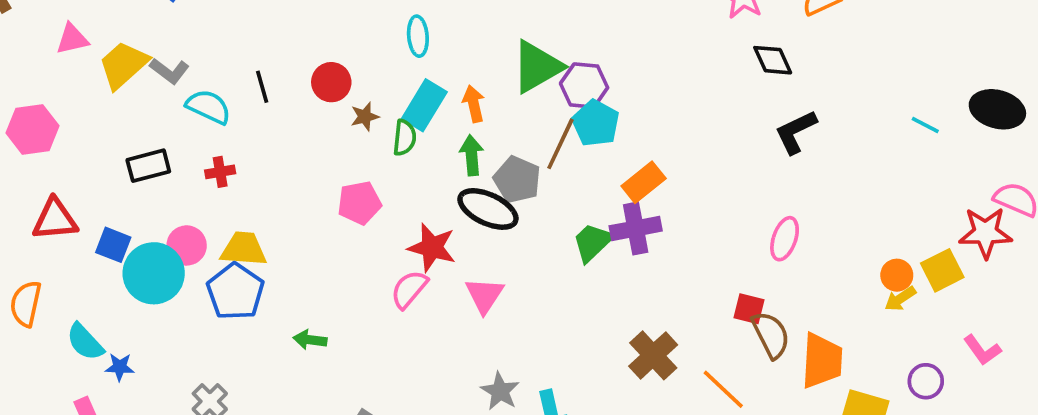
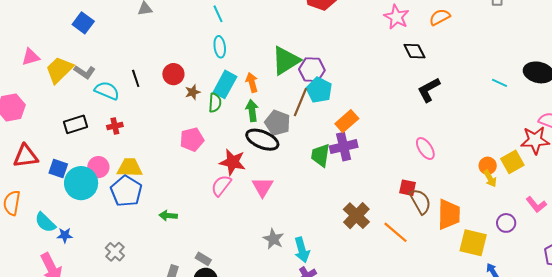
pink ellipse: (785, 239) -> (425, 149), turned -50
green trapezoid: (593, 242) -> (320, 155), turned -35
yellow arrow: (900, 299) -> (490, 178), turned -84

